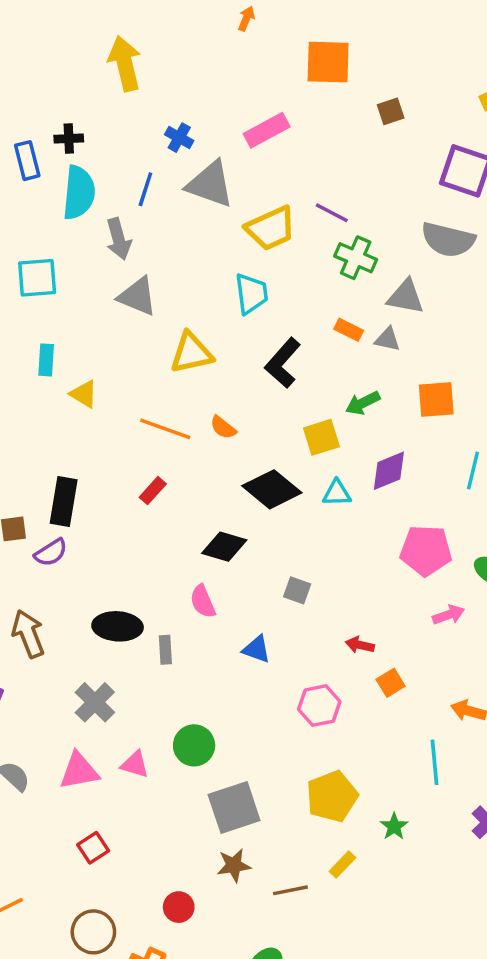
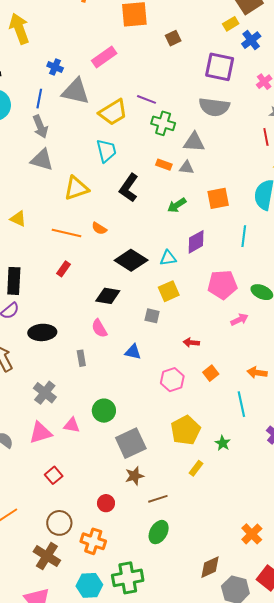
gray arrow: (119, 239) -> (40, 127), moved
yellow square: (321, 437) -> (169, 291), moved
black ellipse: (118, 626) -> (42, 332), moved
orange square: (391, 683) -> (211, 373), moved
brown line: (290, 890) -> (158, 499), moved

